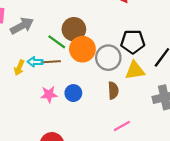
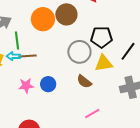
brown circle: (74, 29) -> (66, 14), moved
green line: (57, 42) -> (17, 41), moved, turned 48
orange circle: (82, 49) -> (43, 19), moved
brown semicircle: (113, 90) -> (84, 81), turned 133

